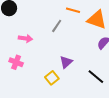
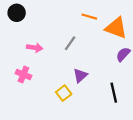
gray line: (57, 26) -> (70, 43), moved
black line: (96, 77) -> (114, 93), turned 36

